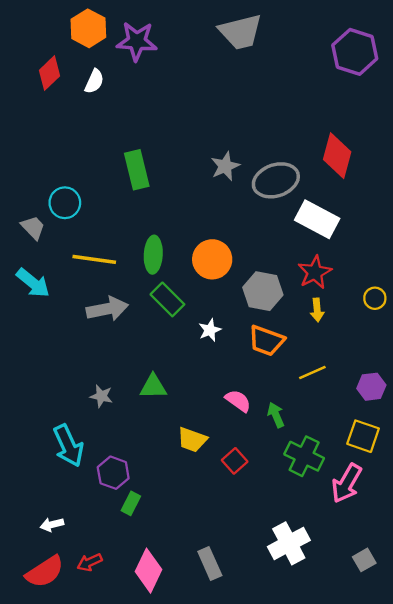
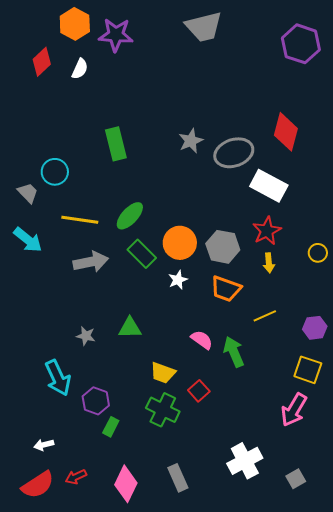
green ellipse: (153, 255) -> (130, 216), turned 40
orange circle: (212, 259) -> (180, 243), moved
green arrow: (276, 415) -> (234, 352), size x1.4
green cross: (304, 456) -> (163, 410), moved
gray square: (364, 560) -> (296, 479), moved

